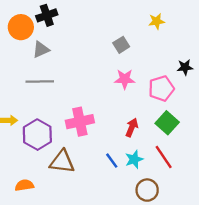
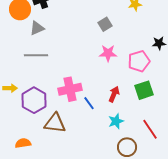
green square: (167, 123) -> (144, 90), turned 30
red line: (164, 157) -> (150, 129), moved
blue line: (112, 161) -> (89, 103), moved

